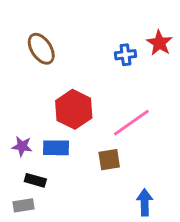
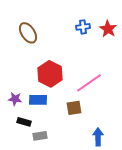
blue cross: (125, 55) -> (83, 27), moved
gray rectangle: (24, 205) -> (40, 136), moved

